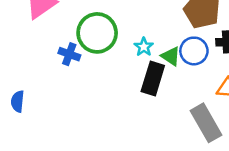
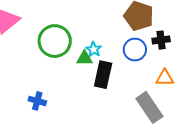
blue cross: (69, 54) -> (37, 101), moved
green triangle: (171, 56) -> (84, 58), moved, turned -30

